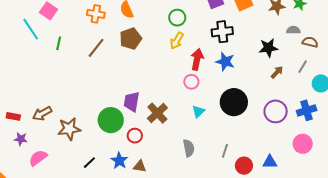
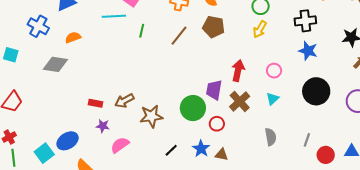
cyan line: (31, 29) -> (114, 16), turned -60
brown pentagon: (131, 39) -> (214, 27), turned 30
red arrow: (197, 59) -> (238, 71), moved
cyan triangle: (198, 111) -> (273, 99), moved

